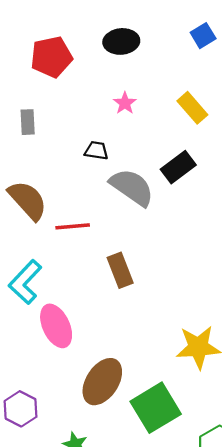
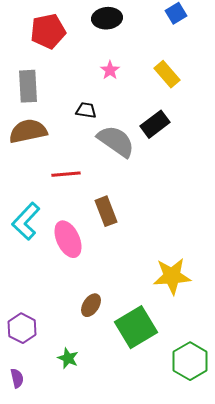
gray rectangle: (28, 122) -> (28, 86), size x1.5
brown semicircle: (28, 200) -> (28, 131), moved, turned -60
pink ellipse: (56, 326) -> (68, 239), moved
brown ellipse: (102, 382) -> (91, 305), size x0.6

